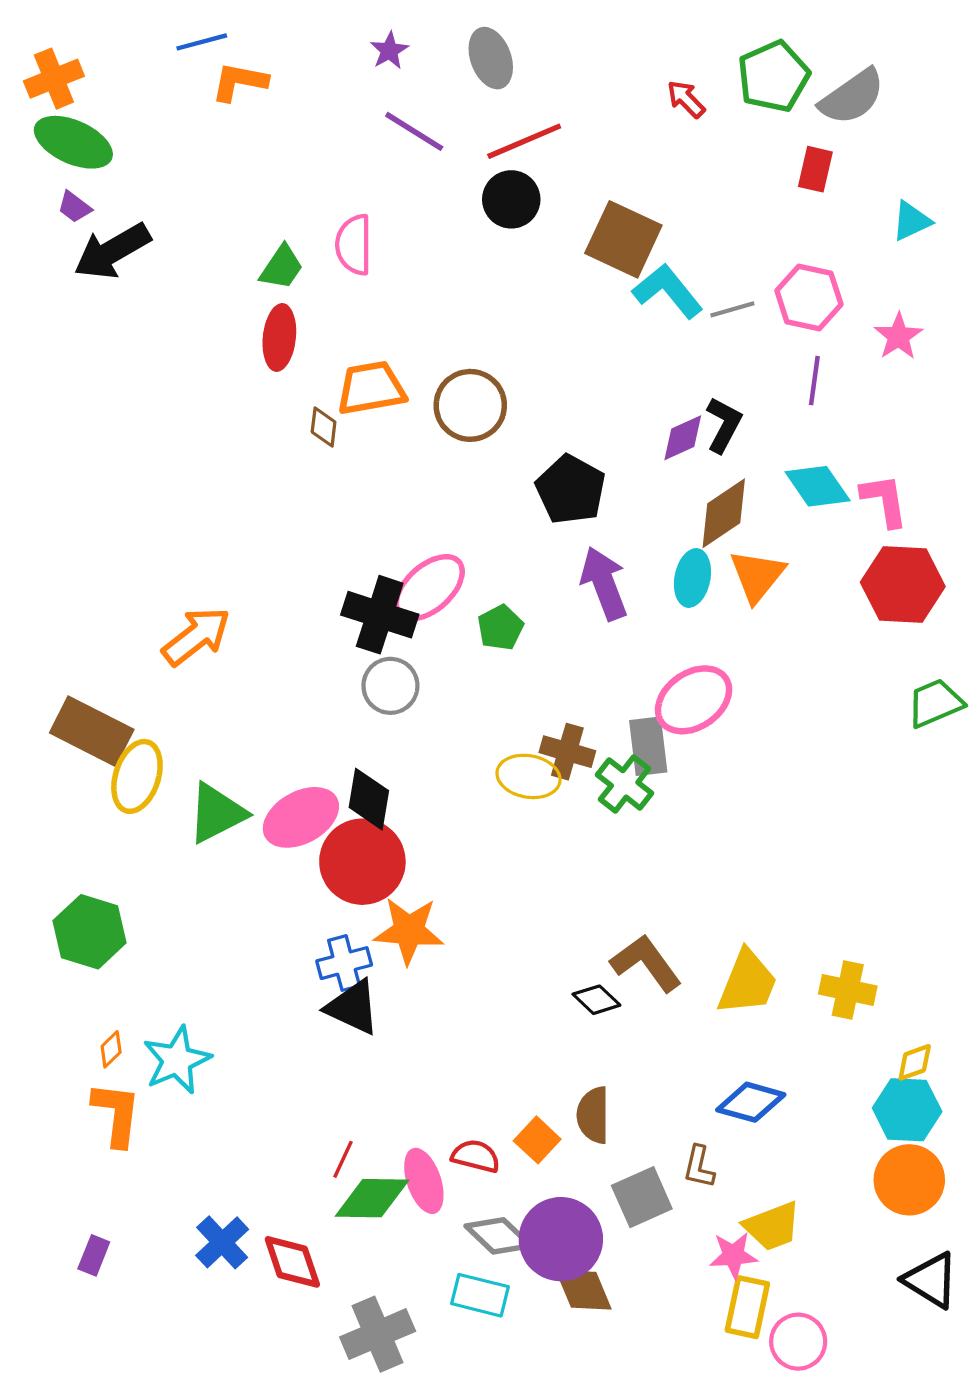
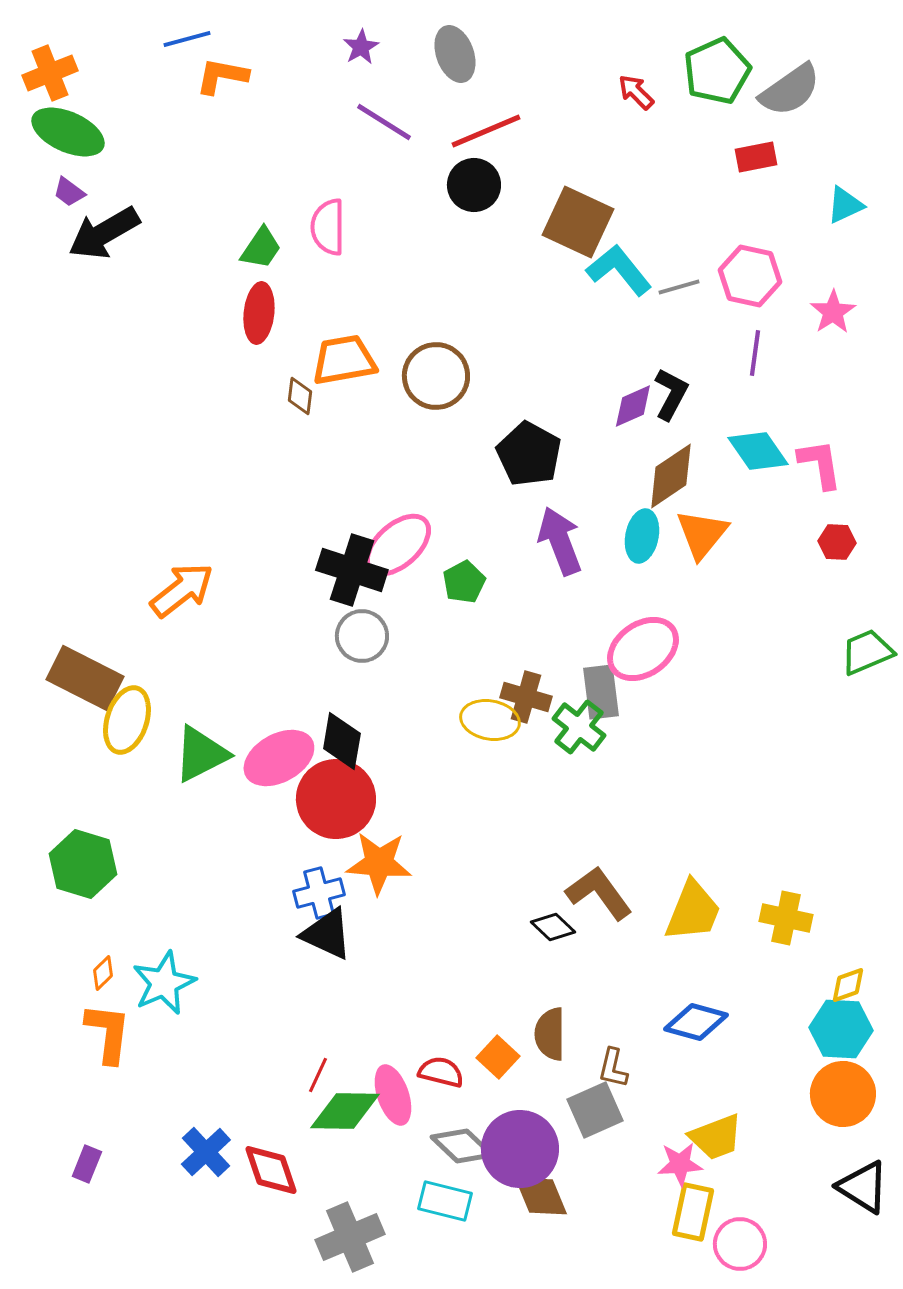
red rectangle: (815, 169) -> (756, 157), turned 66
red hexagon: (903, 584) -> (837, 542), size x0.5
brown L-shape: (699, 1167) -> (613, 1068), moved

